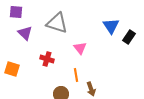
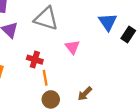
orange line: (76, 75) -> (45, 78), moved
brown arrow: (91, 89) -> (85, 94), turned 64

